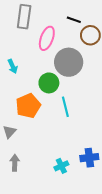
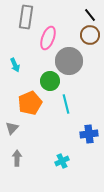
black line: (74, 20) -> (90, 15), moved, turned 32
blue cross: (89, 158) -> (89, 134), moved

